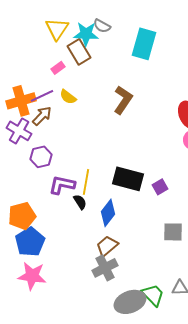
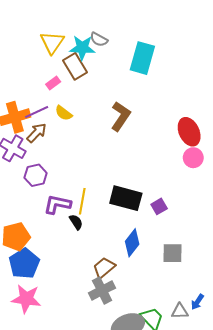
blue diamond: (108, 213) -> (132, 243), moved

